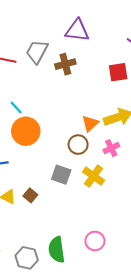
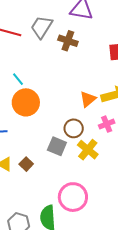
brown cross: (65, 64) -> (68, 41), turned 30
brown circle: (78, 145) -> (74, 128), moved
pink circle: (95, 241) -> (73, 197), moved, size x1.5

